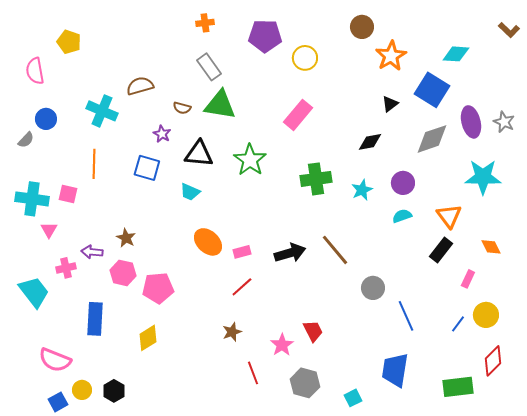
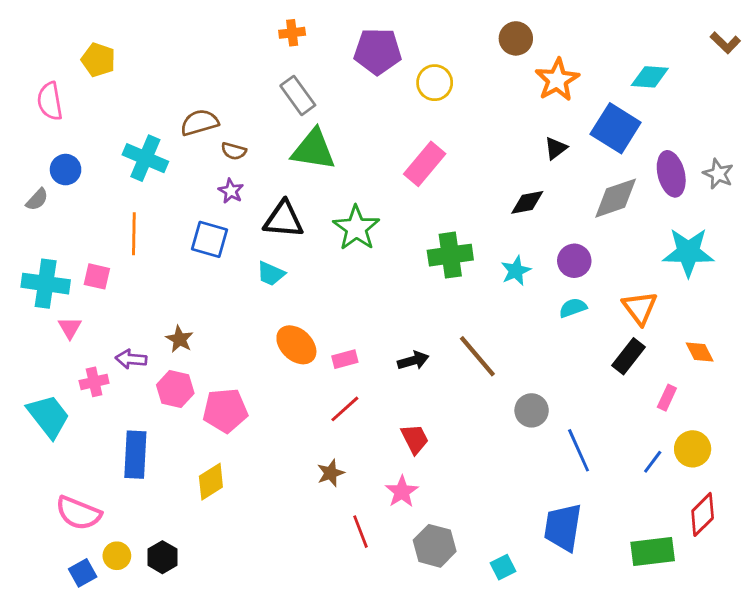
brown semicircle: (182, 108) -> (234, 151), moved
black arrow: (290, 253) -> (413, 361), size x0.7
red trapezoid: (313, 331) -> (415, 439), moved

